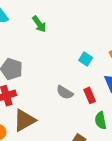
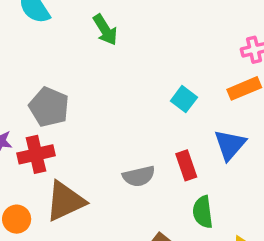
gray semicircle: (65, 92) -> (139, 176), moved, turned -48

